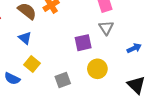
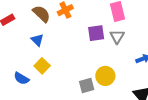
purple square: (83, 43) -> (96, 33), moved
gray square: (63, 80) -> (87, 85), moved

